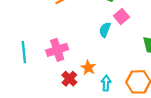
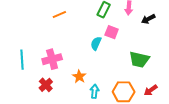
pink square: (121, 16) -> (112, 32), turned -32
red cross: (69, 79) -> (46, 85), moved

